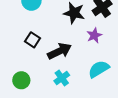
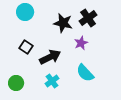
cyan semicircle: (99, 69) -> (85, 73), turned -102

